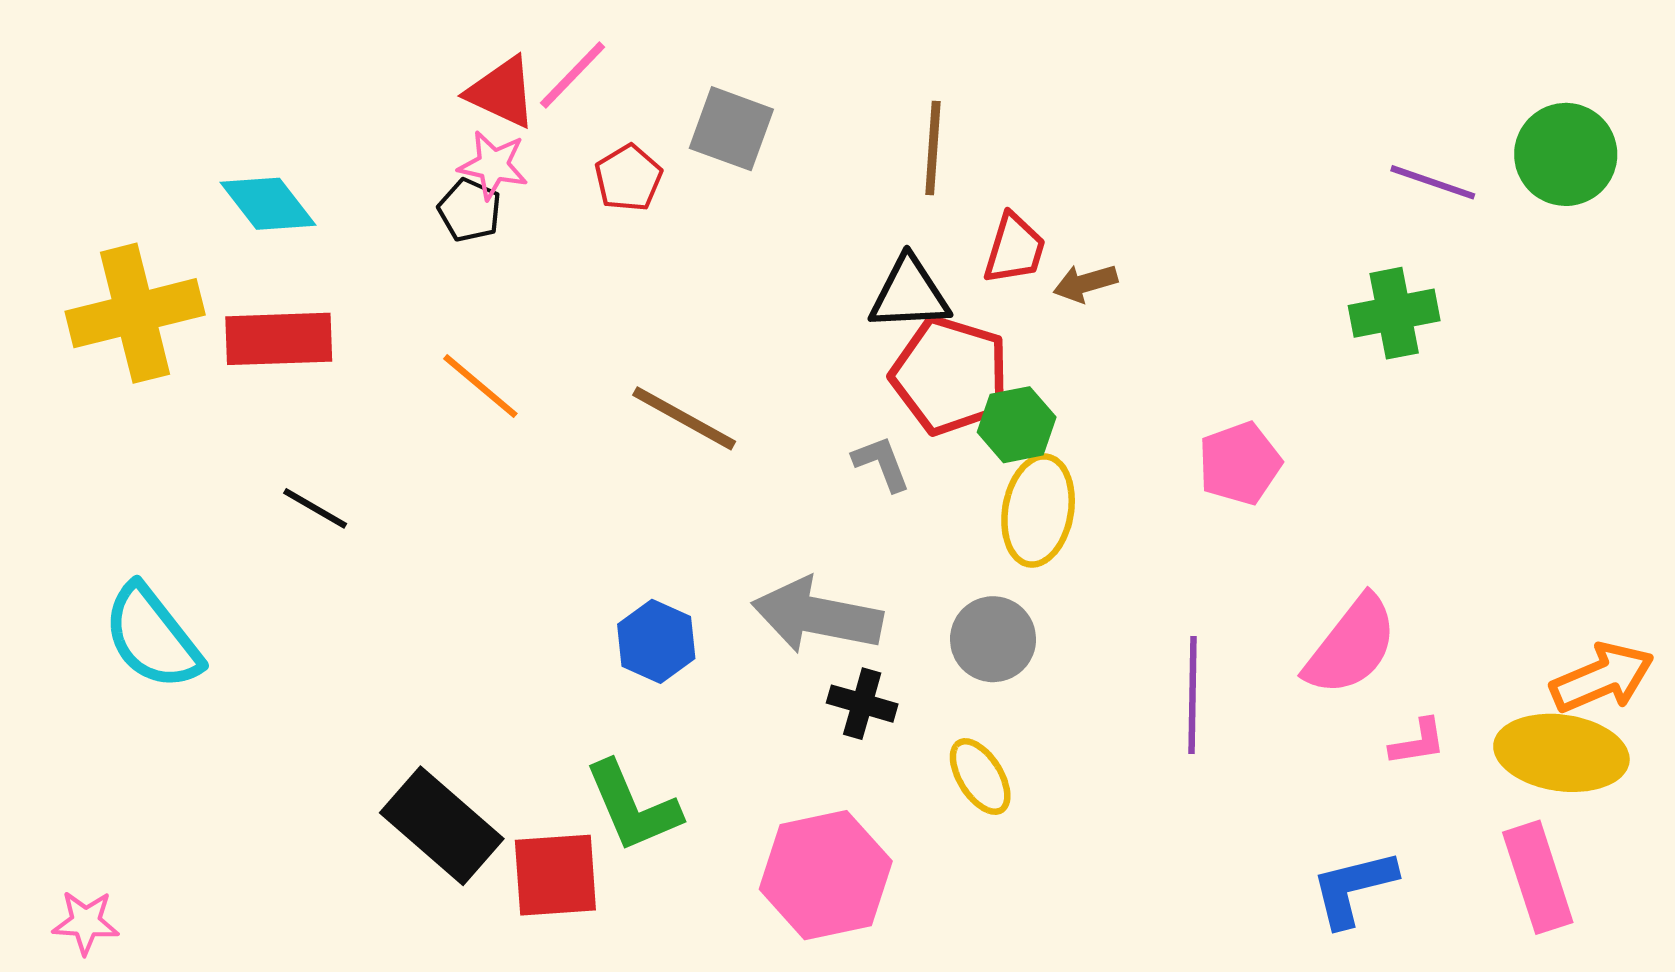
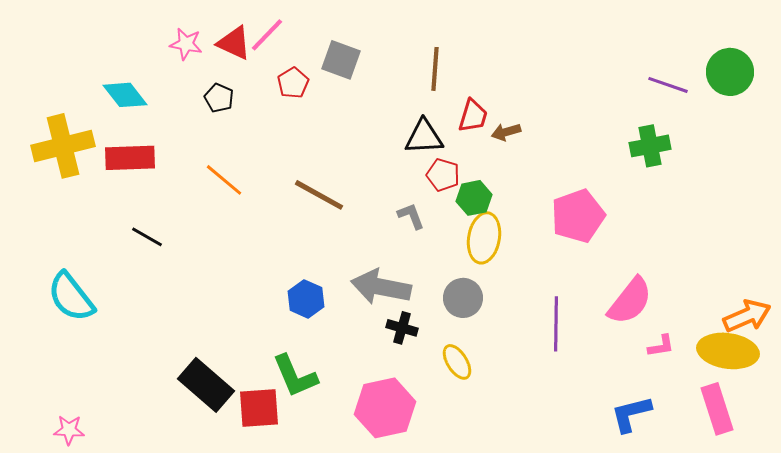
pink star: (493, 165) -> (186, 44), moved
red pentagon: (950, 375) -> (443, 175), size x0.6
pink pentagon: (1240, 463) -> (578, 216), size x1.4
pink star: (86, 922) -> (69, 430), moved

